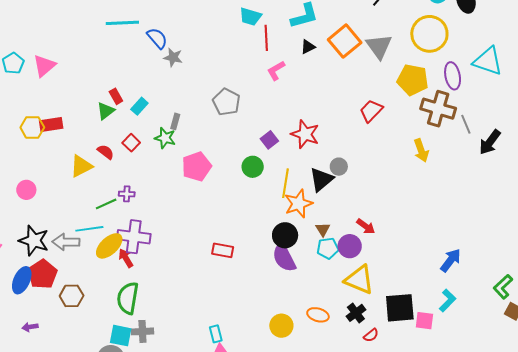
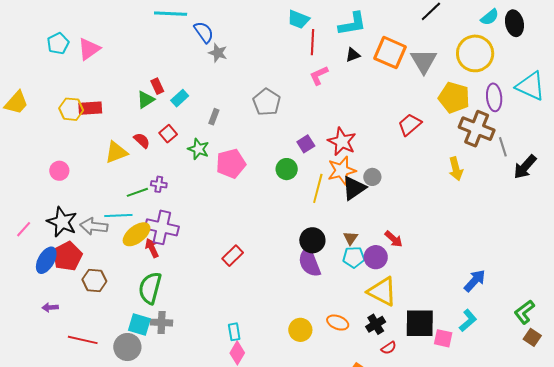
orange square: (345, 41) -> (390, 53), turned -32
green star: (165, 138) -> (198, 149), moved
orange star: (299, 204) -> (342, 171), moved
red rectangle: (223, 250) -> (233, 256), moved, turned -60

